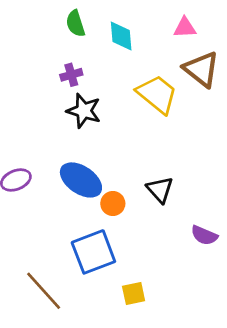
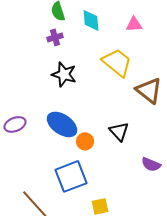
pink triangle: (185, 28) -> (134, 24), moved
brown triangle: (201, 69) -> (149, 90), moved
purple cross: (71, 75) -> (55, 37), moved

